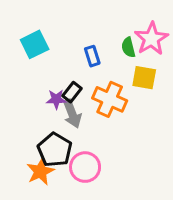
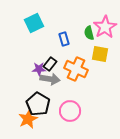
cyan square: (35, 44) -> (34, 23), moved
gray arrow: (72, 114) -> (50, 79), turned -60
pink circle: (85, 167) -> (70, 111), moved

